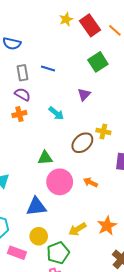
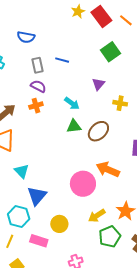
yellow cross: (103, 131) -> (120, 103), moved
green triangle: (45, 158) -> (74, 126), moved
pink circle: (60, 182) -> (83, 184), moved
orange arrow: (90, 182) -> (108, 170), size x1.6
blue triangle: (36, 207) -> (37, 196), moved, turned -40
green pentagon: (58, 253) -> (110, 237), moved

